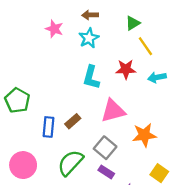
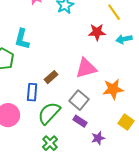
cyan L-shape: (91, 77) -> (22, 39), moved
blue rectangle: (48, 127) -> (32, 92), moved

